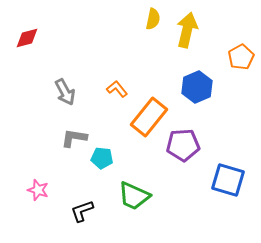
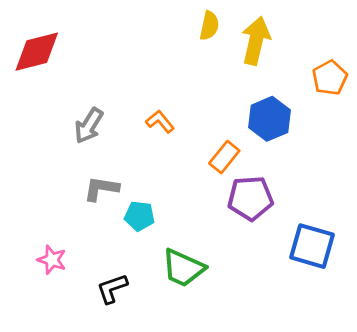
red diamond: (27, 38) -> (37, 52), size x1.5
gray arrow: (65, 92) -> (89, 126), turned 60
orange rectangle: (149, 117) -> (224, 157), moved, size x0.6

